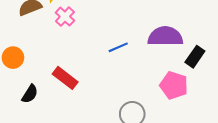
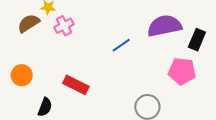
pink cross: (65, 17) -> (64, 26), turned 30

